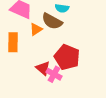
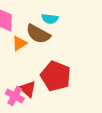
pink cross: (54, 74) -> (15, 96), moved

